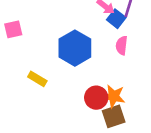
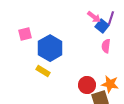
blue hexagon: (75, 48) -> (50, 48), moved
orange star: (114, 96) -> (110, 84), moved

